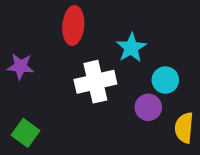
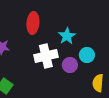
purple circle: (148, 107) -> (70, 65), moved

